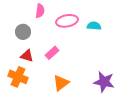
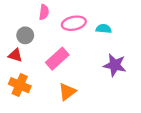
pink rectangle: (52, 53) -> (57, 59), size x1.5
red triangle: (27, 56) -> (15, 55), moved
purple star: (104, 82) -> (115, 65), moved

